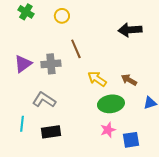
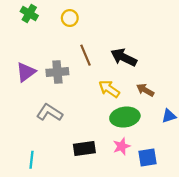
black arrow: (130, 30) -> (124, 57), moved, turned 30
cyan line: (22, 124) -> (32, 160), moved
black rectangle: (51, 132) -> (84, 149), moved

